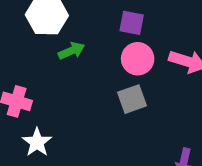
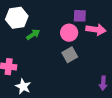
purple square: (132, 23) -> (80, 16), moved

